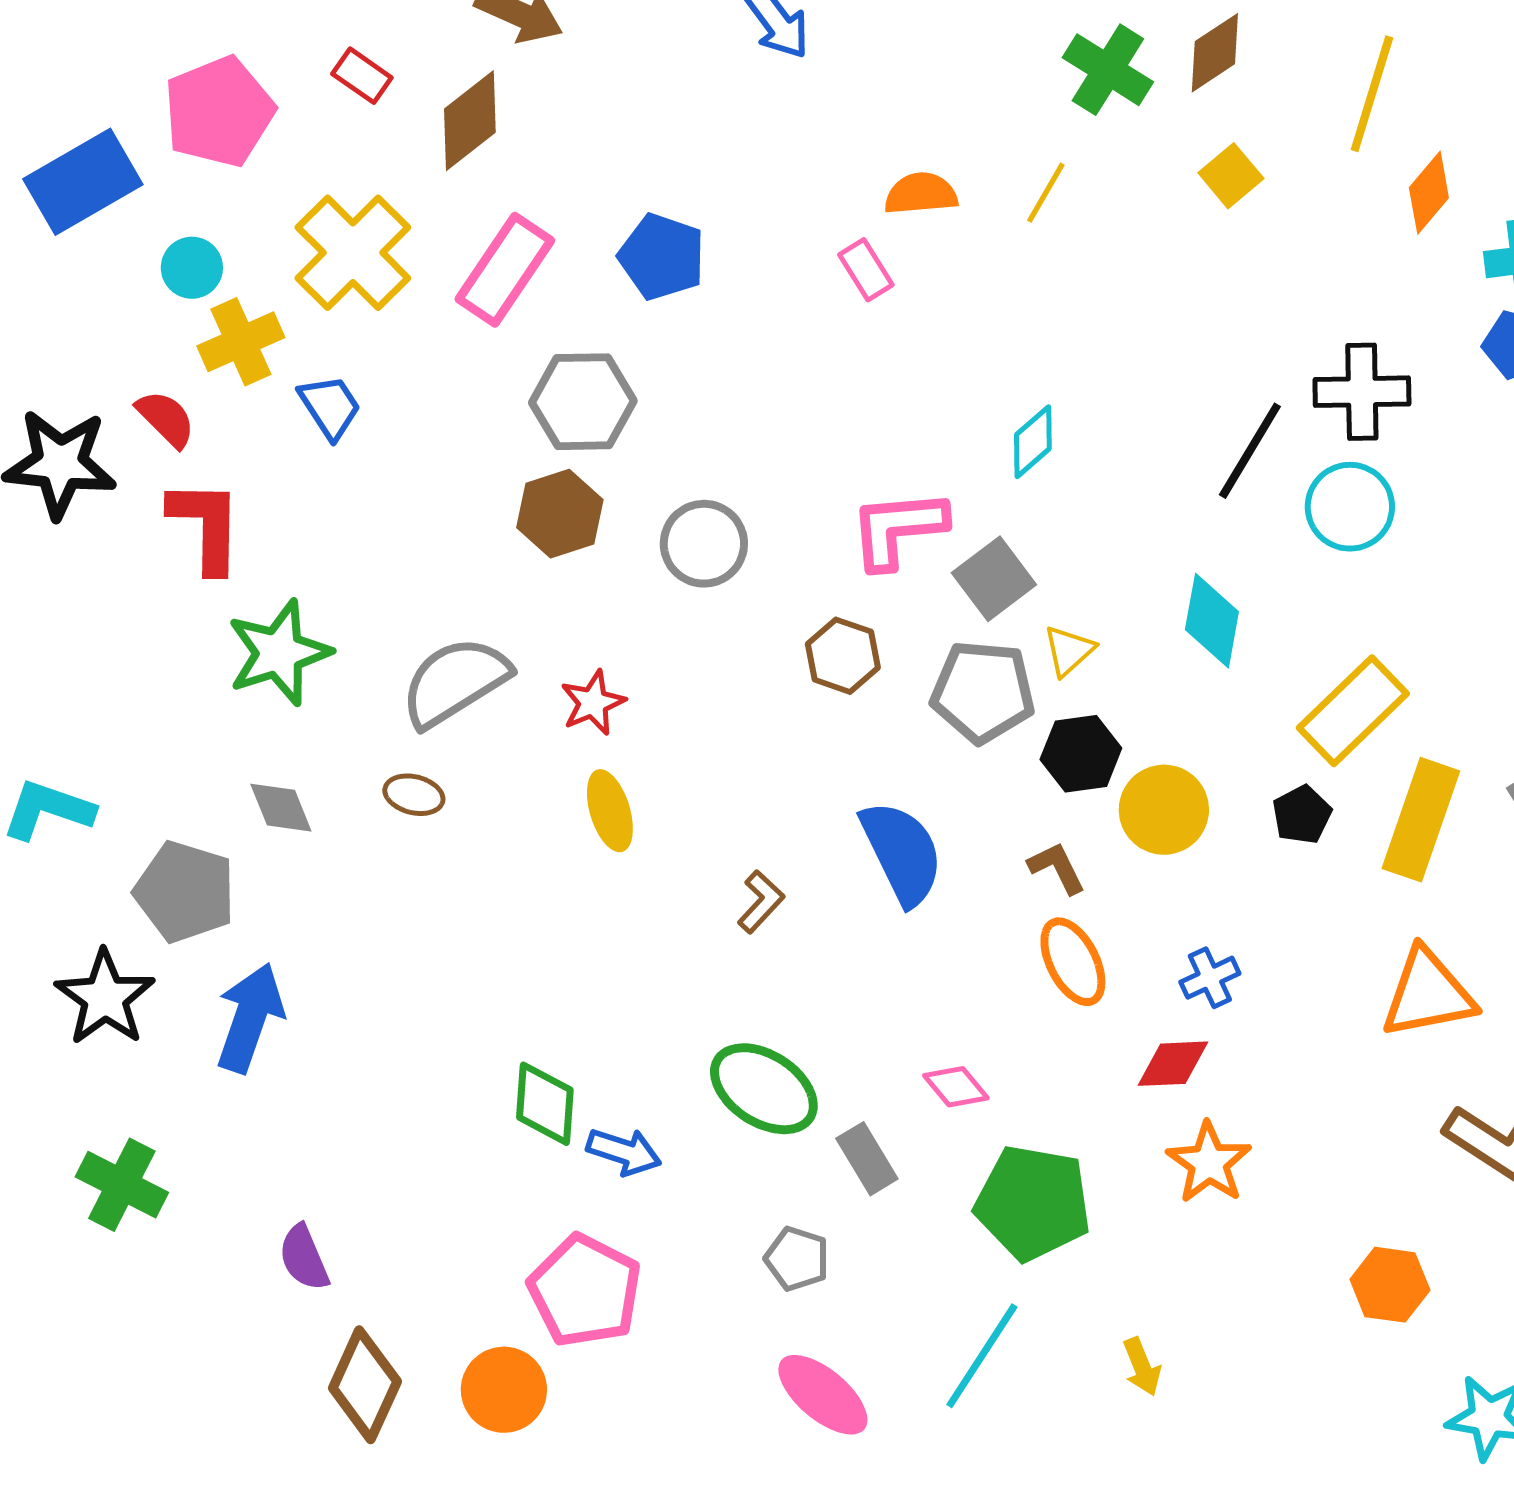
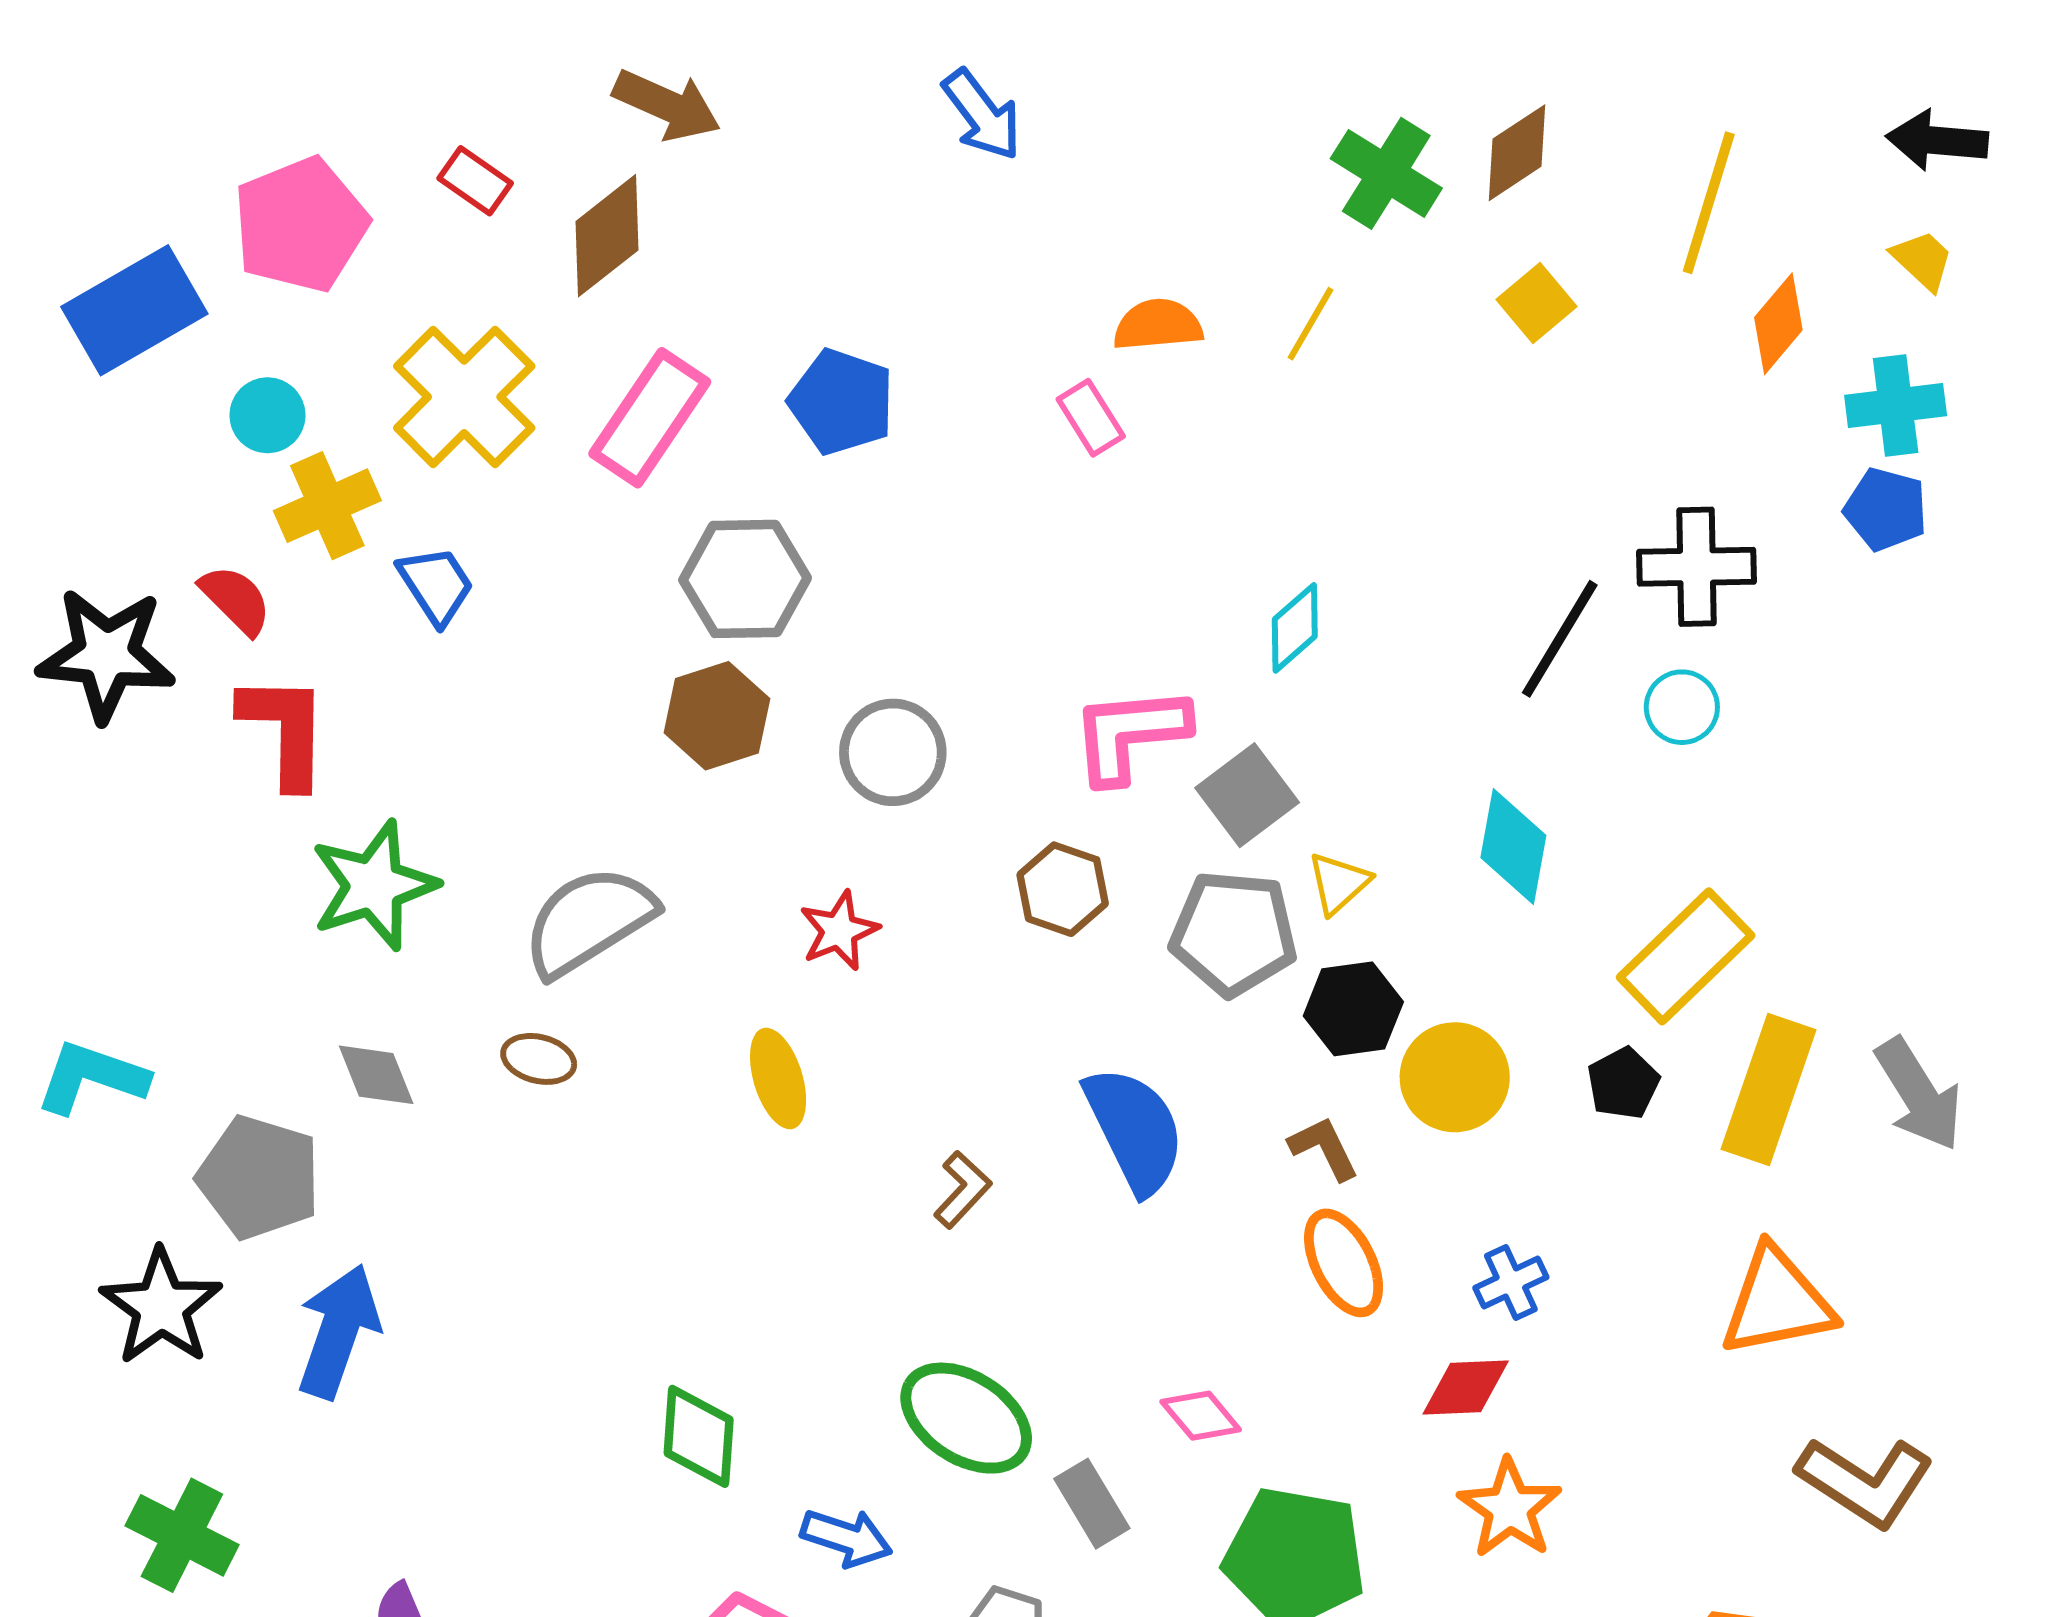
cyan circle: (1350, 507) -> (1682, 707), size x0.7
red star: (593, 703) -> (839, 931), moved
blue arrow: (624, 1152) -> (846, 1538), moved

